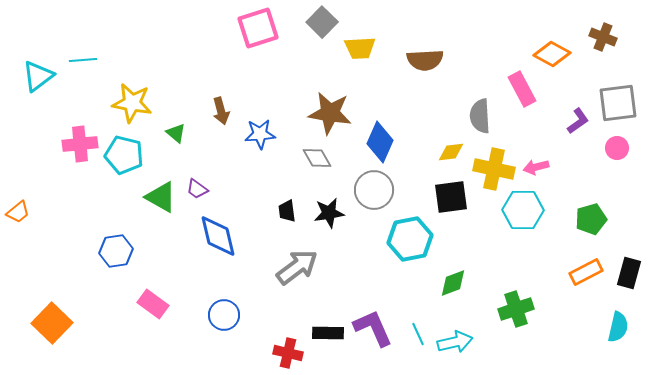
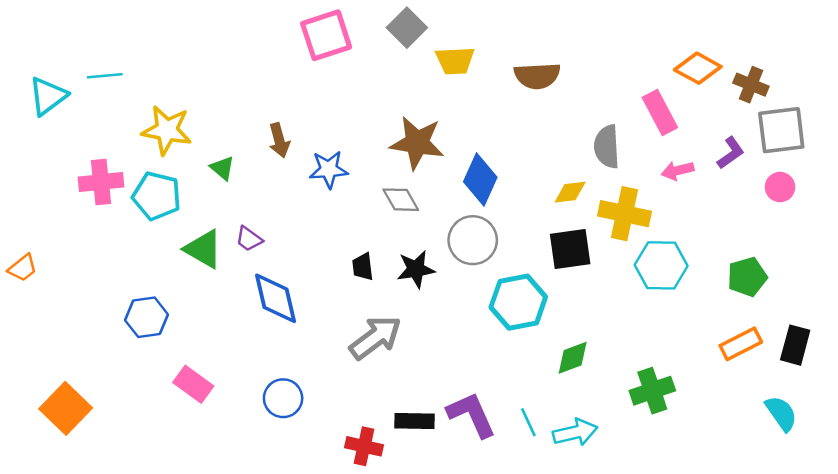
brown cross: (603, 37) -> (751, 85), moved
pink arrow: (536, 167) -> (678, 171), moved
cyan semicircle: (618, 327) -> (781, 413), turned -48

